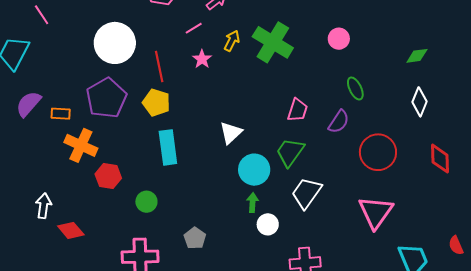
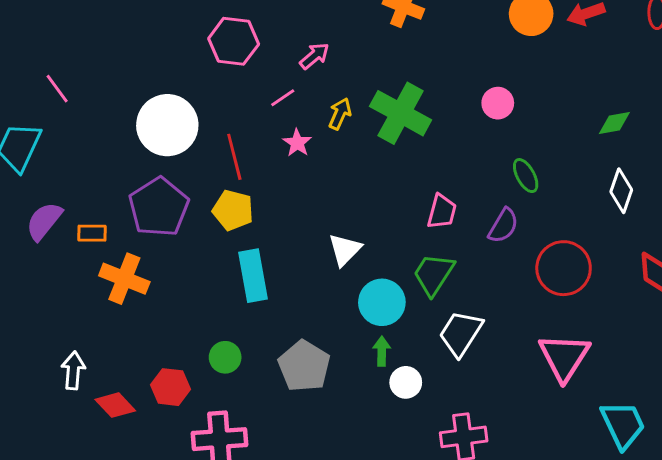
red hexagon: (108, 176) -> (171, 387), moved
gray pentagon: (195, 238) -> (304, 366), moved, size x1.6

